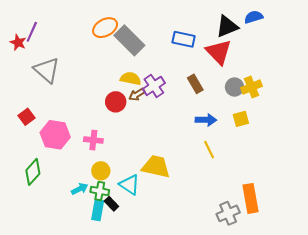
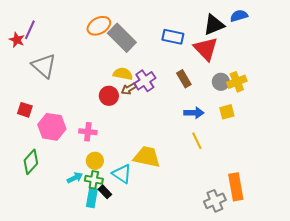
red square: (27, 117) -> (25, 110), turned -35

